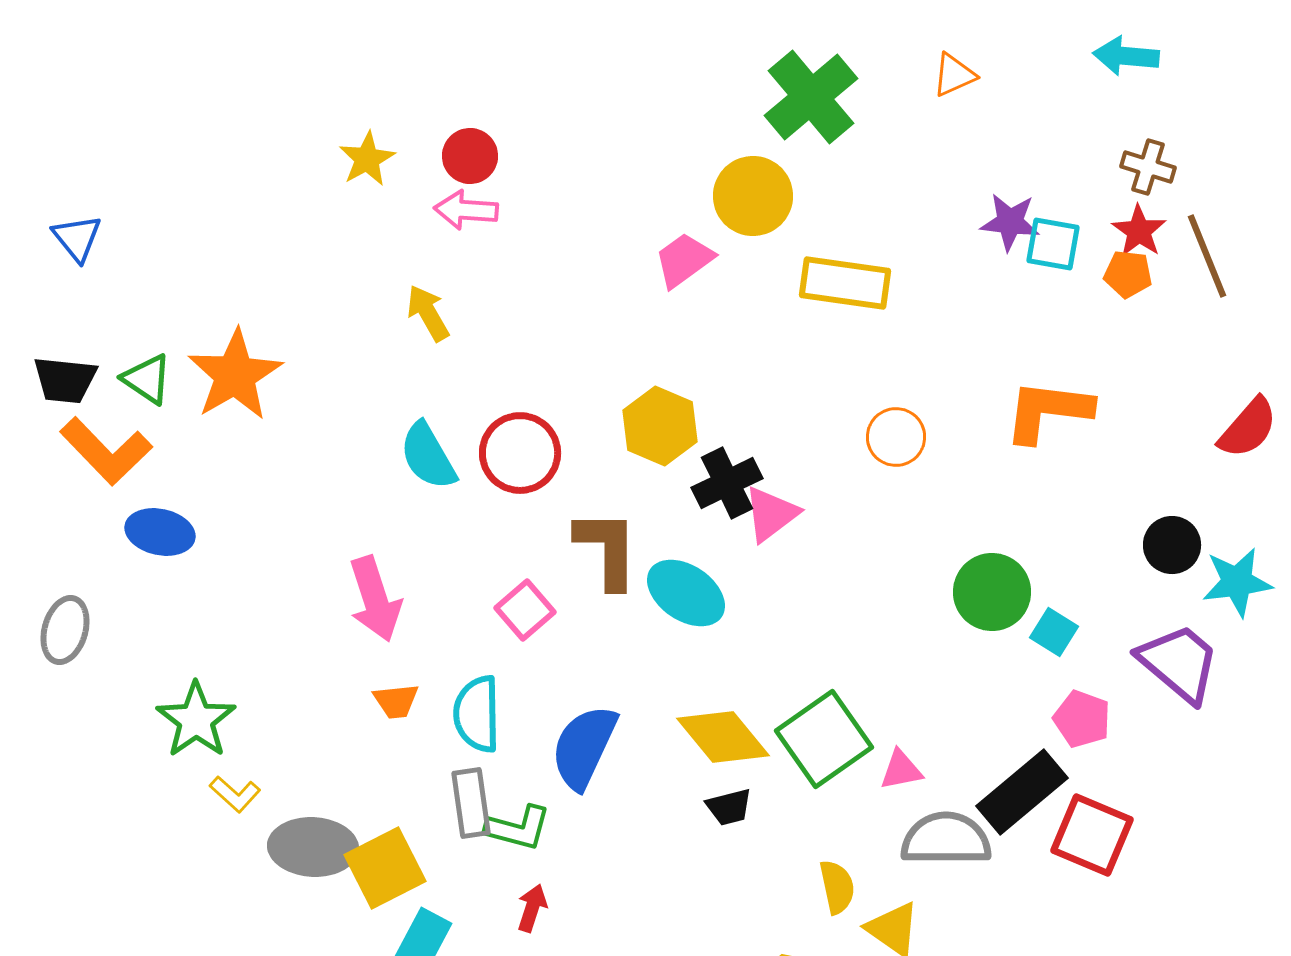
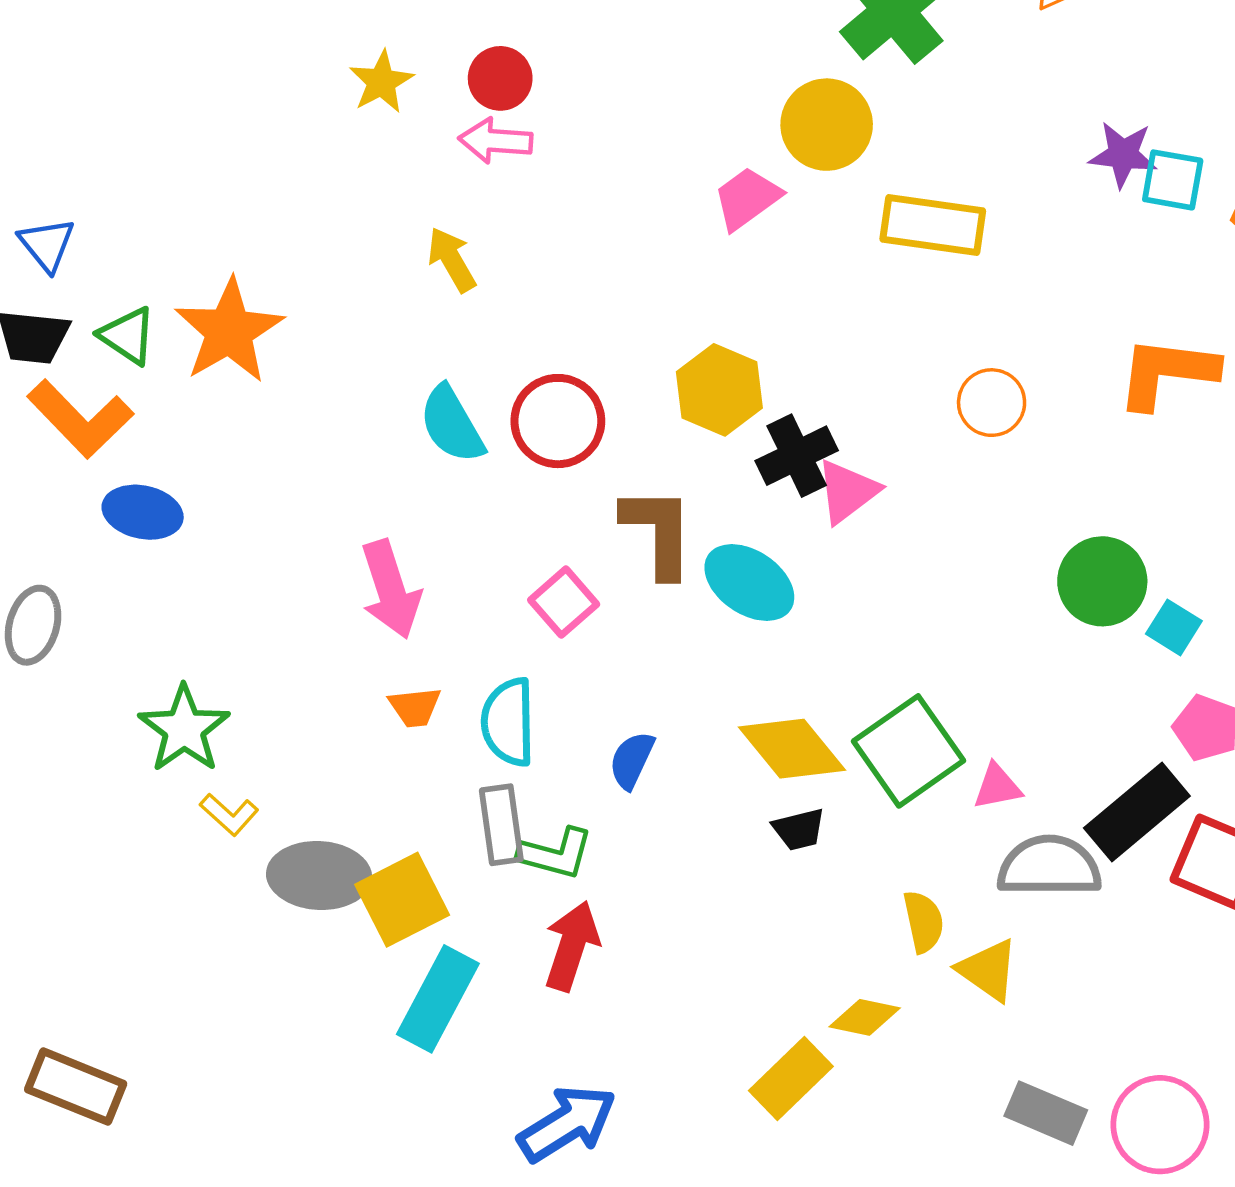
blue triangle: (77, 238) -> (47, 245), moved
blue semicircle: (584, 747) -> (632, 760), size x0.6
red arrow: (532, 908) -> (572, 946), size x1.6

